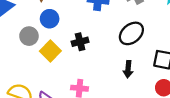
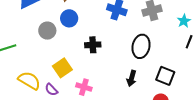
black ellipse: (131, 33) -> (141, 46), turned -50
yellow square: (50, 51) -> (62, 68), moved

